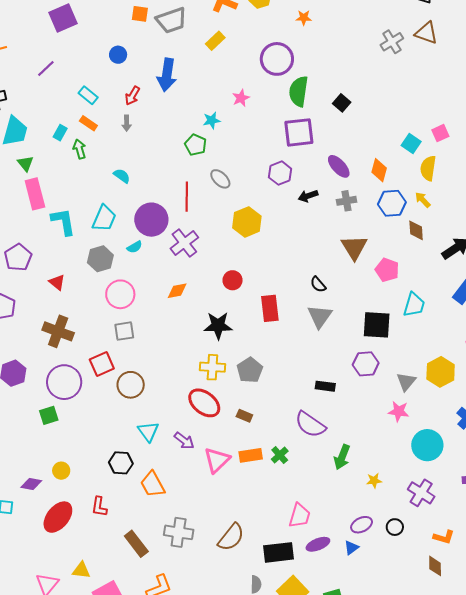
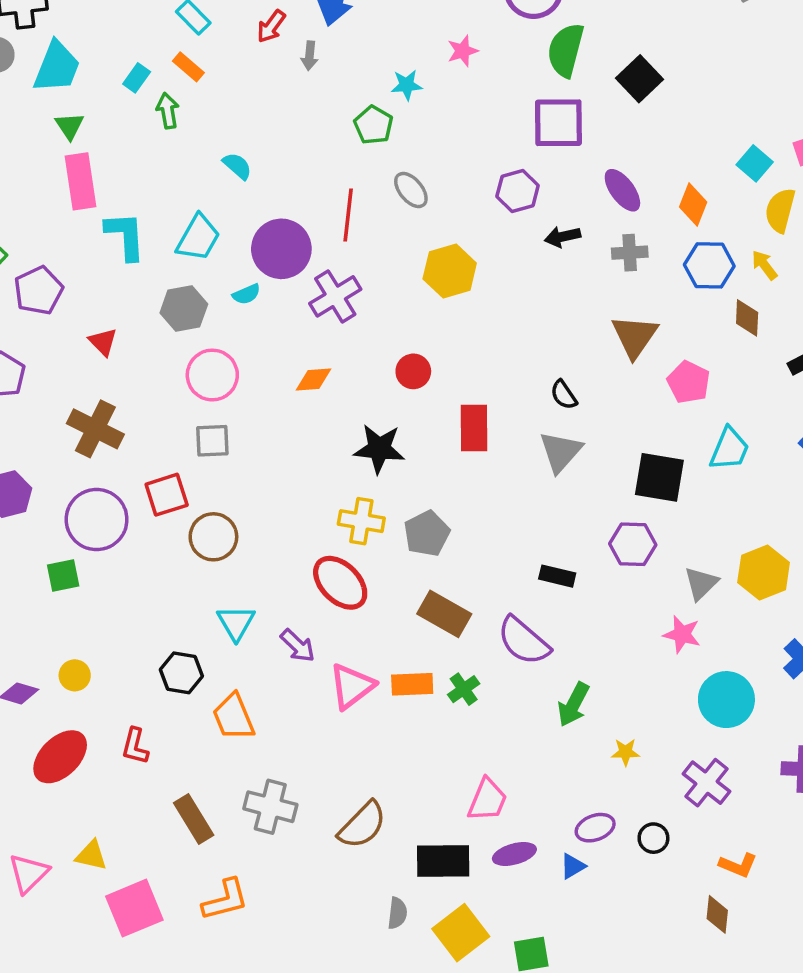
black square: (342, 103) -> (640, 79), size x1.4
gray arrow: (127, 123) -> (310, 56), moved
brown rectangle: (244, 416) -> (444, 614), moved, size x1.8

